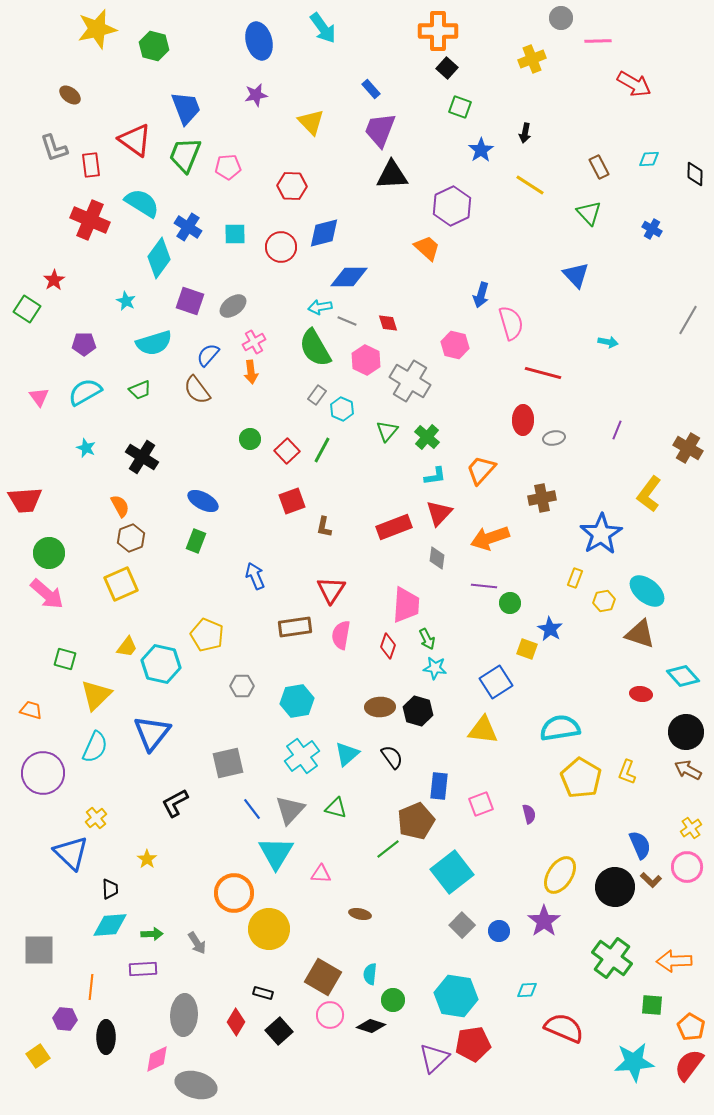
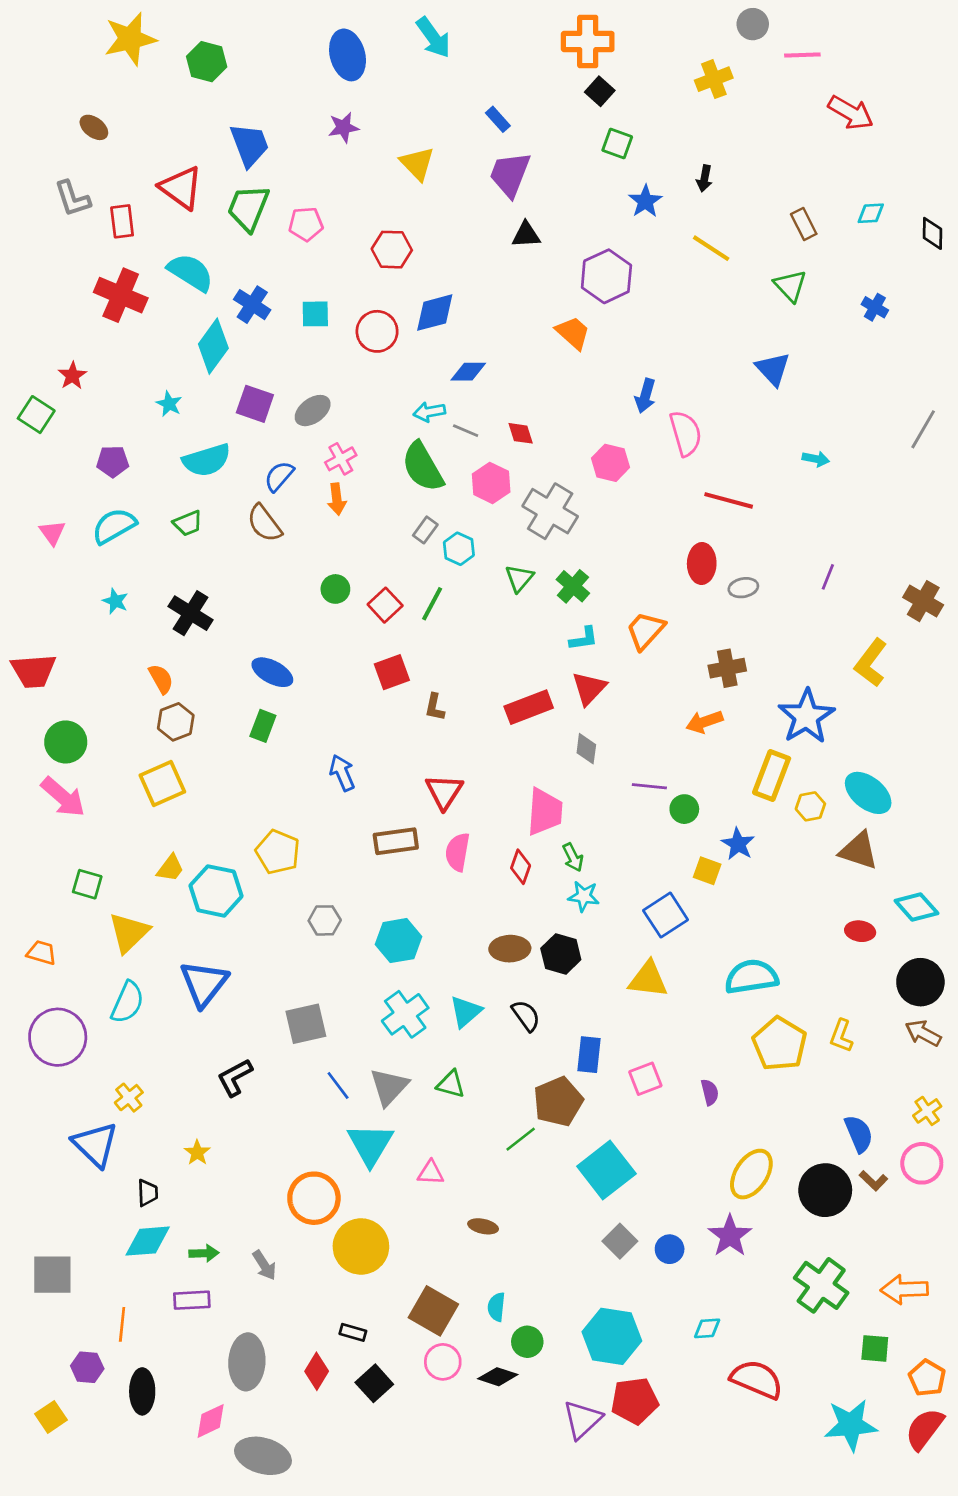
black triangle: (392, 175) -> (526, 235), size x0.7
blue diamond: (349, 277) -> (468, 372), size x0.7
orange arrow: (490, 538) -> (704, 722), moved, size x0.7
yellow rectangle: (575, 578) -> (772, 776), size x1.8

